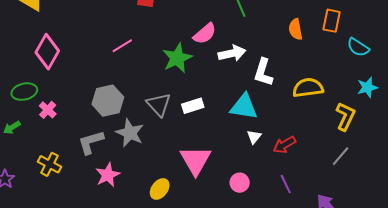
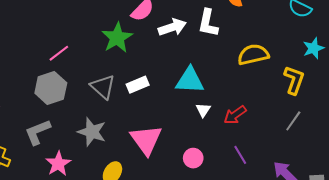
pink line: (122, 46) -> (59, 53), moved
white L-shape: (263, 72) -> (208, 23), moved
gray star: (130, 133) -> (92, 132), moved

